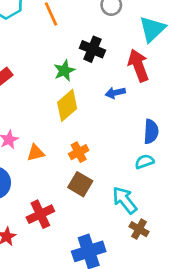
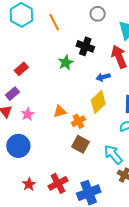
yellow diamond: (67, 105) -> (98, 102), moved
orange triangle: (36, 153) -> (60, 111), moved
red cross: (40, 214) -> (58, 183), moved

